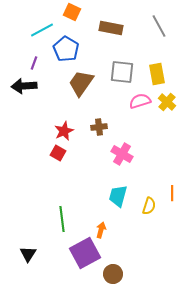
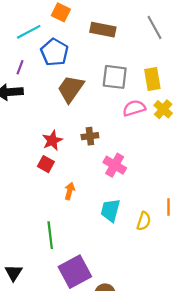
orange arrow: (101, 230) -> (70, 191), moved

